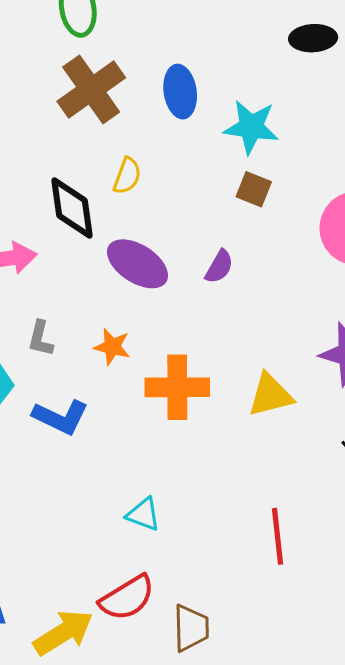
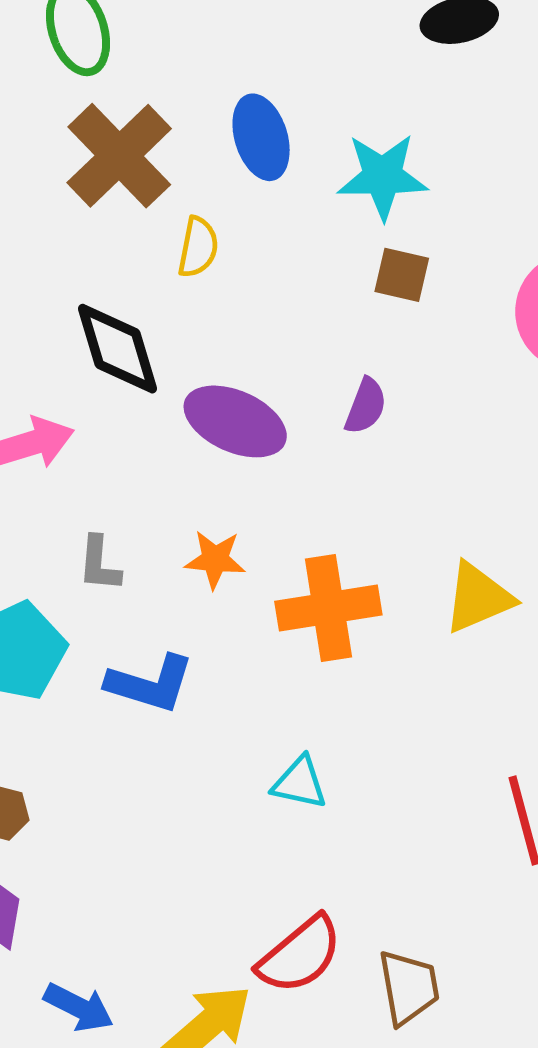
yellow semicircle: (127, 176) -> (198, 247), moved
cyan triangle: (143, 514) -> (300, 783), moved

